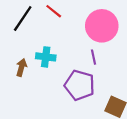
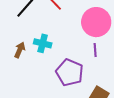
purple line: (93, 57) -> (95, 50), moved

